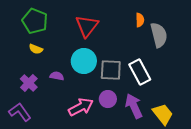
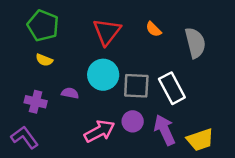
orange semicircle: (140, 20) -> (154, 29), moved, turned 136
purple cross: (29, 83) -> (36, 102), turned -30
yellow trapezoid: (163, 114) -> (200, 140), turned 110

